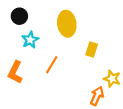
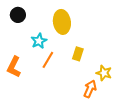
cyan star: (30, 40) -> (39, 41), moved
yellow rectangle: (92, 50) -> (78, 54), moved

